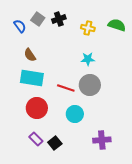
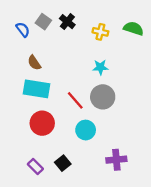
black cross: (59, 19) -> (67, 22), turned -32
red line: (66, 88) -> (75, 100), turned 30
purple rectangle: (36, 139) -> (35, 167), moved

